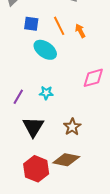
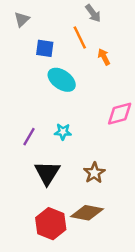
orange line: (59, 26) -> (80, 37), moved

